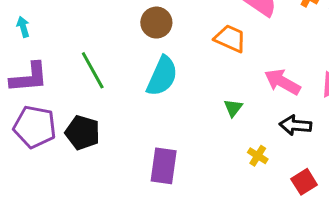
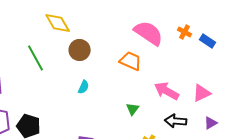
green line: (93, 70) -> (36, 58), moved
cyan semicircle: (162, 76) -> (84, 87), size x0.5

